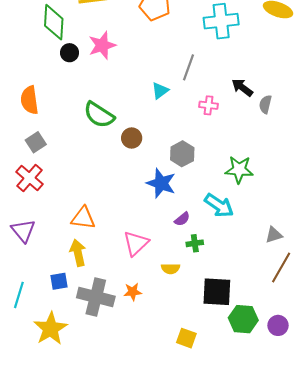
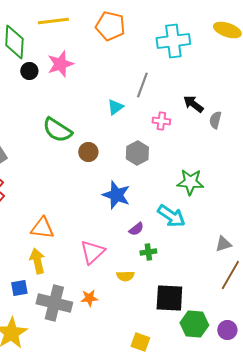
gray hexagon: (182, 154) -> (137, 153), moved

